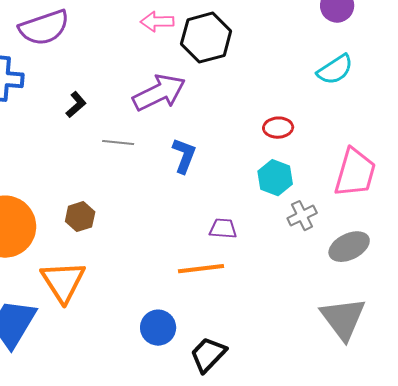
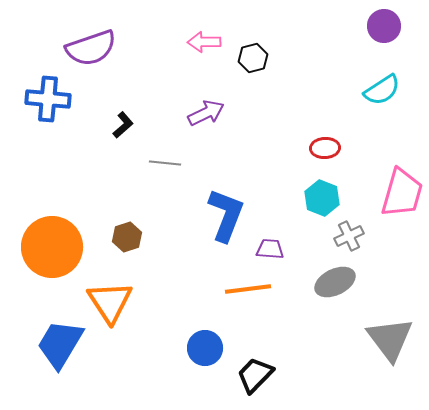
black hexagon: (206, 38) -> (253, 58), size x0.6
purple arrow: (159, 93) -> (206, 113), size x0.7
blue L-shape: (184, 156) -> (226, 215), moved, size x1.5
gray ellipse: (349, 247) -> (335, 282), moved

